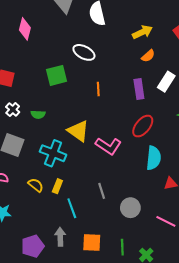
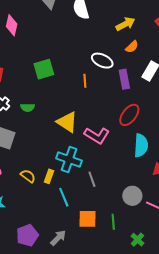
white ellipse: (84, 52) -> (102, 61), moved
cyan cross: (53, 153) -> (69, 159), moved
gray circle: (130, 208) -> (132, 196), moved
gray arrow: (60, 237) -> (58, 238), moved, turned 48
orange square: (92, 243) -> (87, 219), moved
green line: (122, 247) -> (113, 222), moved

